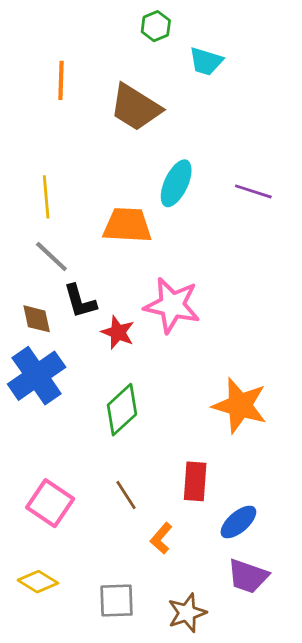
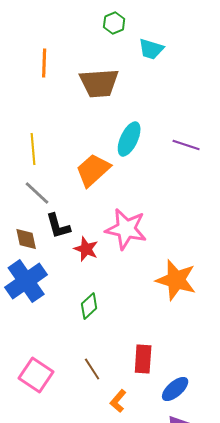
brown trapezoid: (135, 107) -> (99, 83), turned -36
orange trapezoid: (127, 225) -> (93, 170), turned -45
orange star: (240, 405) -> (176, 280), moved
green diamond: (122, 410) -> (89, 306), size x0.7

